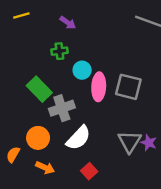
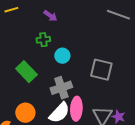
pink ellipse: (99, 87) -> (76, 109), moved
gray cross: (62, 108) -> (61, 88), moved

